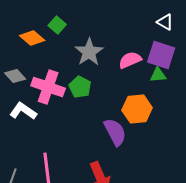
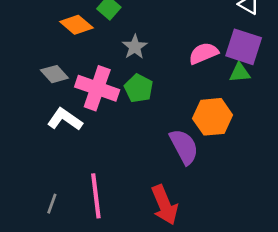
gray star: (89, 52) -> (135, 47), moved, size x0.7

